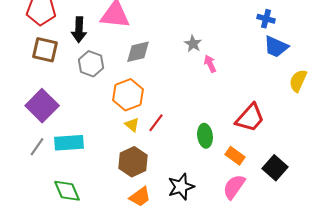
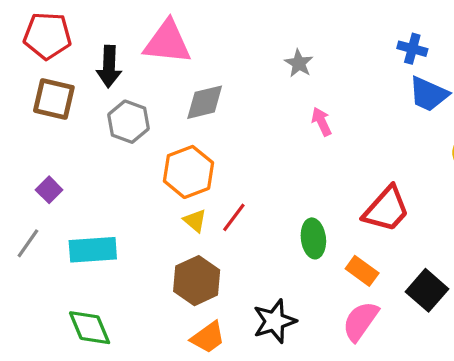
gray star: (193, 44) -> (299, 63), moved
purple square: (42, 106) -> (49, 190), size x0.5
gray line: (37, 147) -> (28, 243), moved

